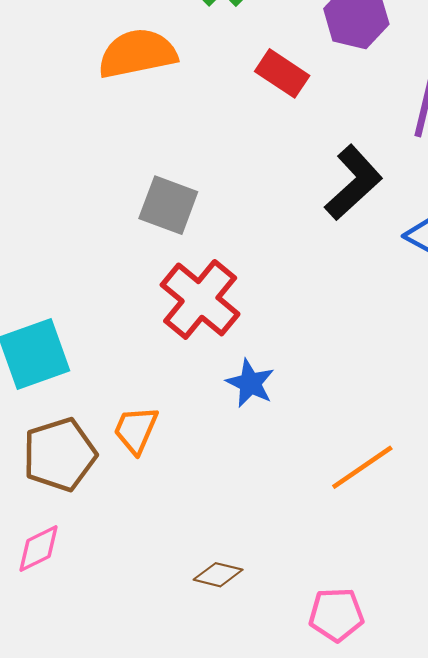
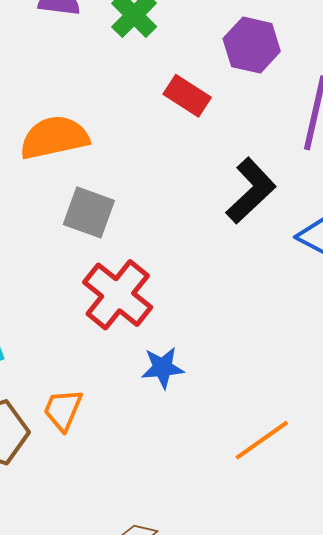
orange semicircle: (137, 54) -> (54, 138), moved
blue star: (250, 383) -> (163, 368), turned -30

